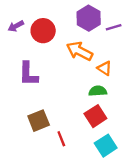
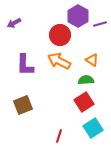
red circle: (43, 31) -> (60, 35), moved
orange arrow: (80, 51) -> (59, 61), moved
brown square: (39, 121) -> (23, 105), moved
red line: (61, 139) -> (59, 136), moved, turned 40

